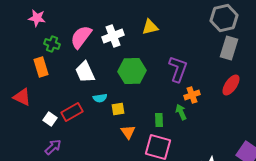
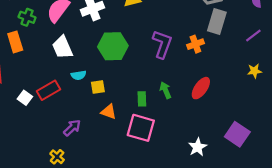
red ellipse: (231, 85) -> (201, 88), moved
orange cross: (192, 95) -> (195, 44), moved
orange triangle: (128, 132) -> (109, 112), turned -35
purple arrow: (53, 147) -> (72, 128), moved

